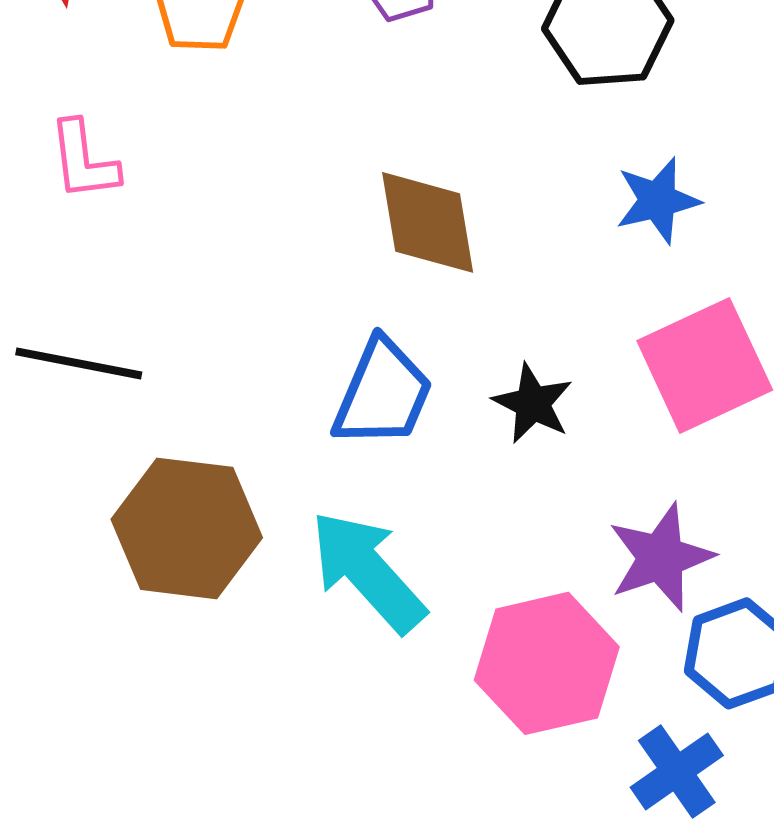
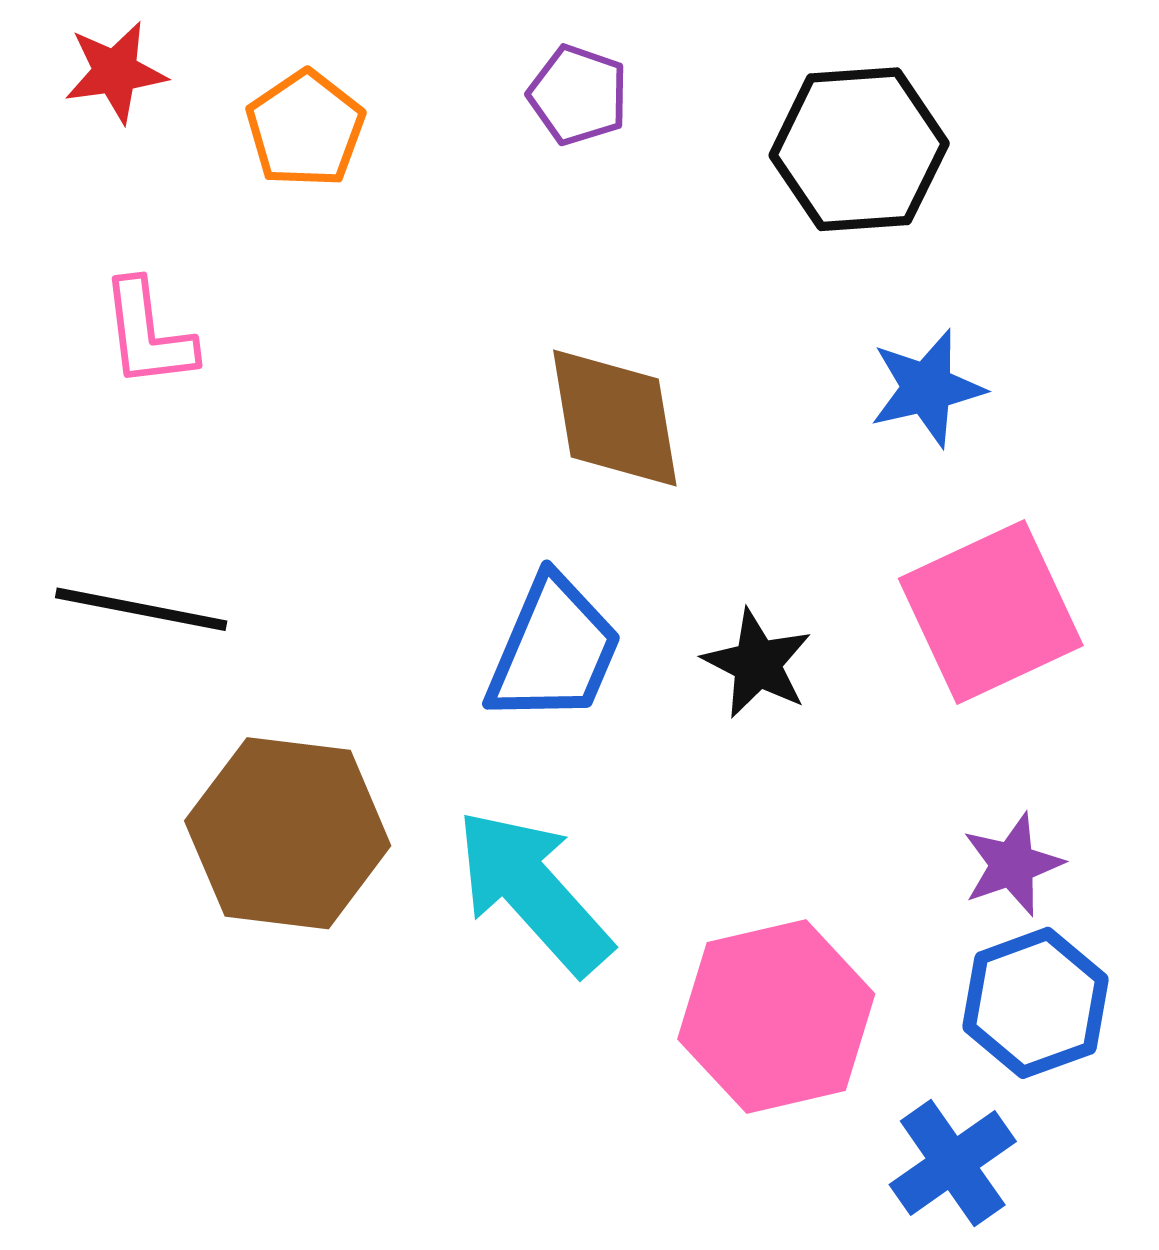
purple star: (661, 557) -> (1012, 864), moved, size x0.7

